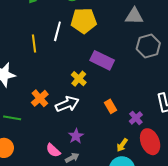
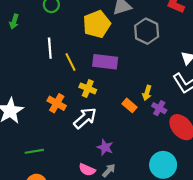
yellow pentagon: (84, 21) -> (97, 24), moved
yellow line: (34, 44) -> (71, 62), moved
orange cross: (40, 98) -> (57, 103), moved
yellow arrow: (122, 145) -> (147, 93), moved

